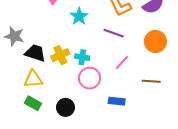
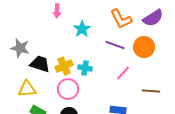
orange circle: (155, 41) -> (144, 47), moved
pink circle: (90, 78) -> (68, 89), moved
yellow triangle: (33, 79) -> (27, 89), moved

